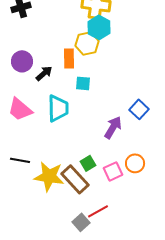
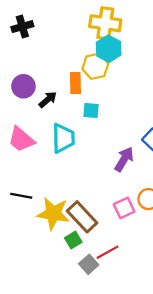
green square: (88, 163) -> (73, 240), moved

